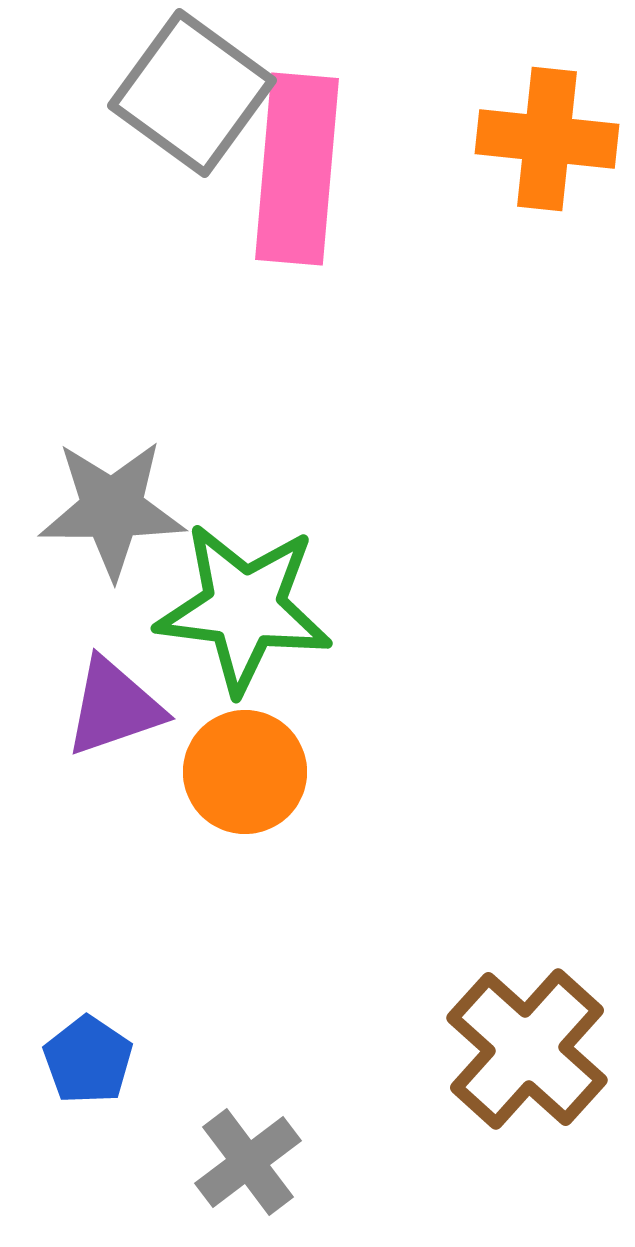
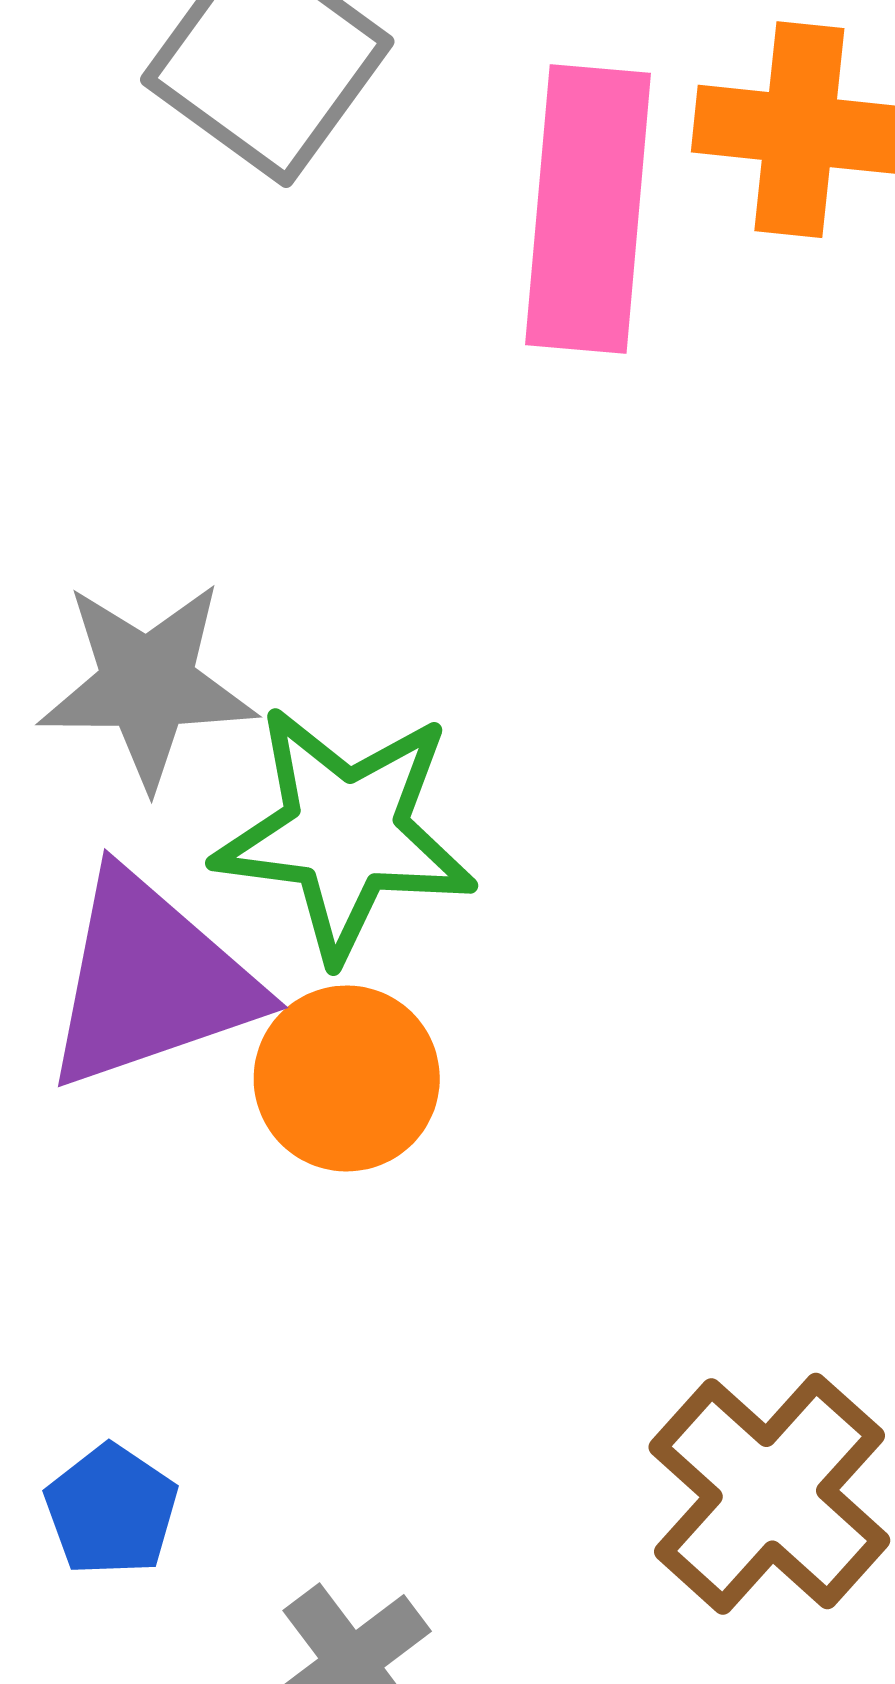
pink rectangle: (297, 169) -> (588, 209), moved
purple triangle: (114, 707) -> (150, 981), size x1.5

